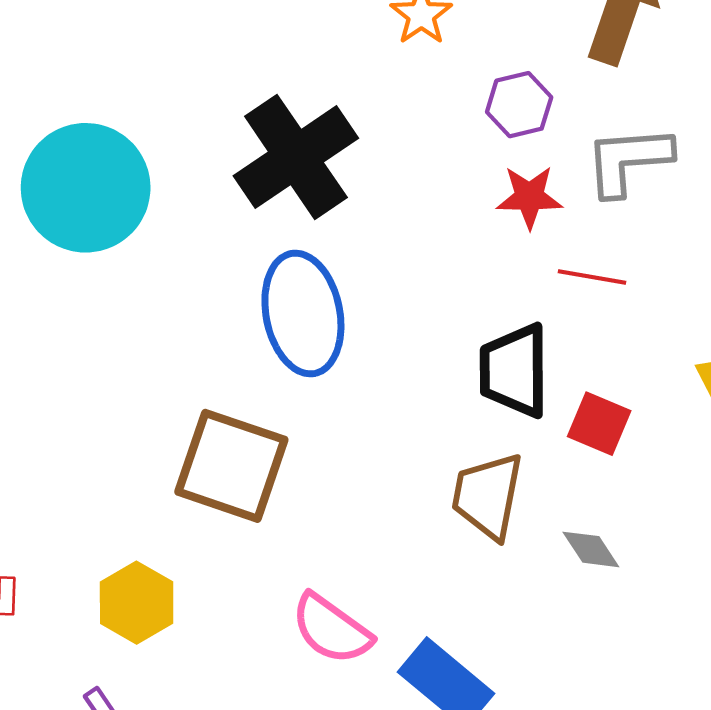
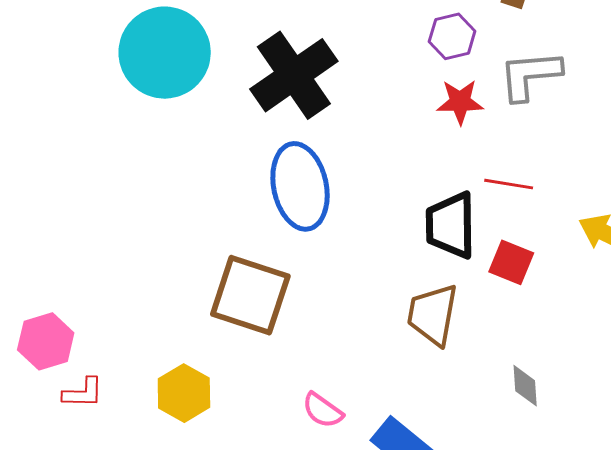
cyan circle: (86, 188) -> (165, 53), moved
red line: (592, 277) -> (509, 184), moved
gray diamond: (591, 549) -> (525, 386), moved, turned 30
pink semicircle: (331, 629) -> (323, 410), size x0.7

